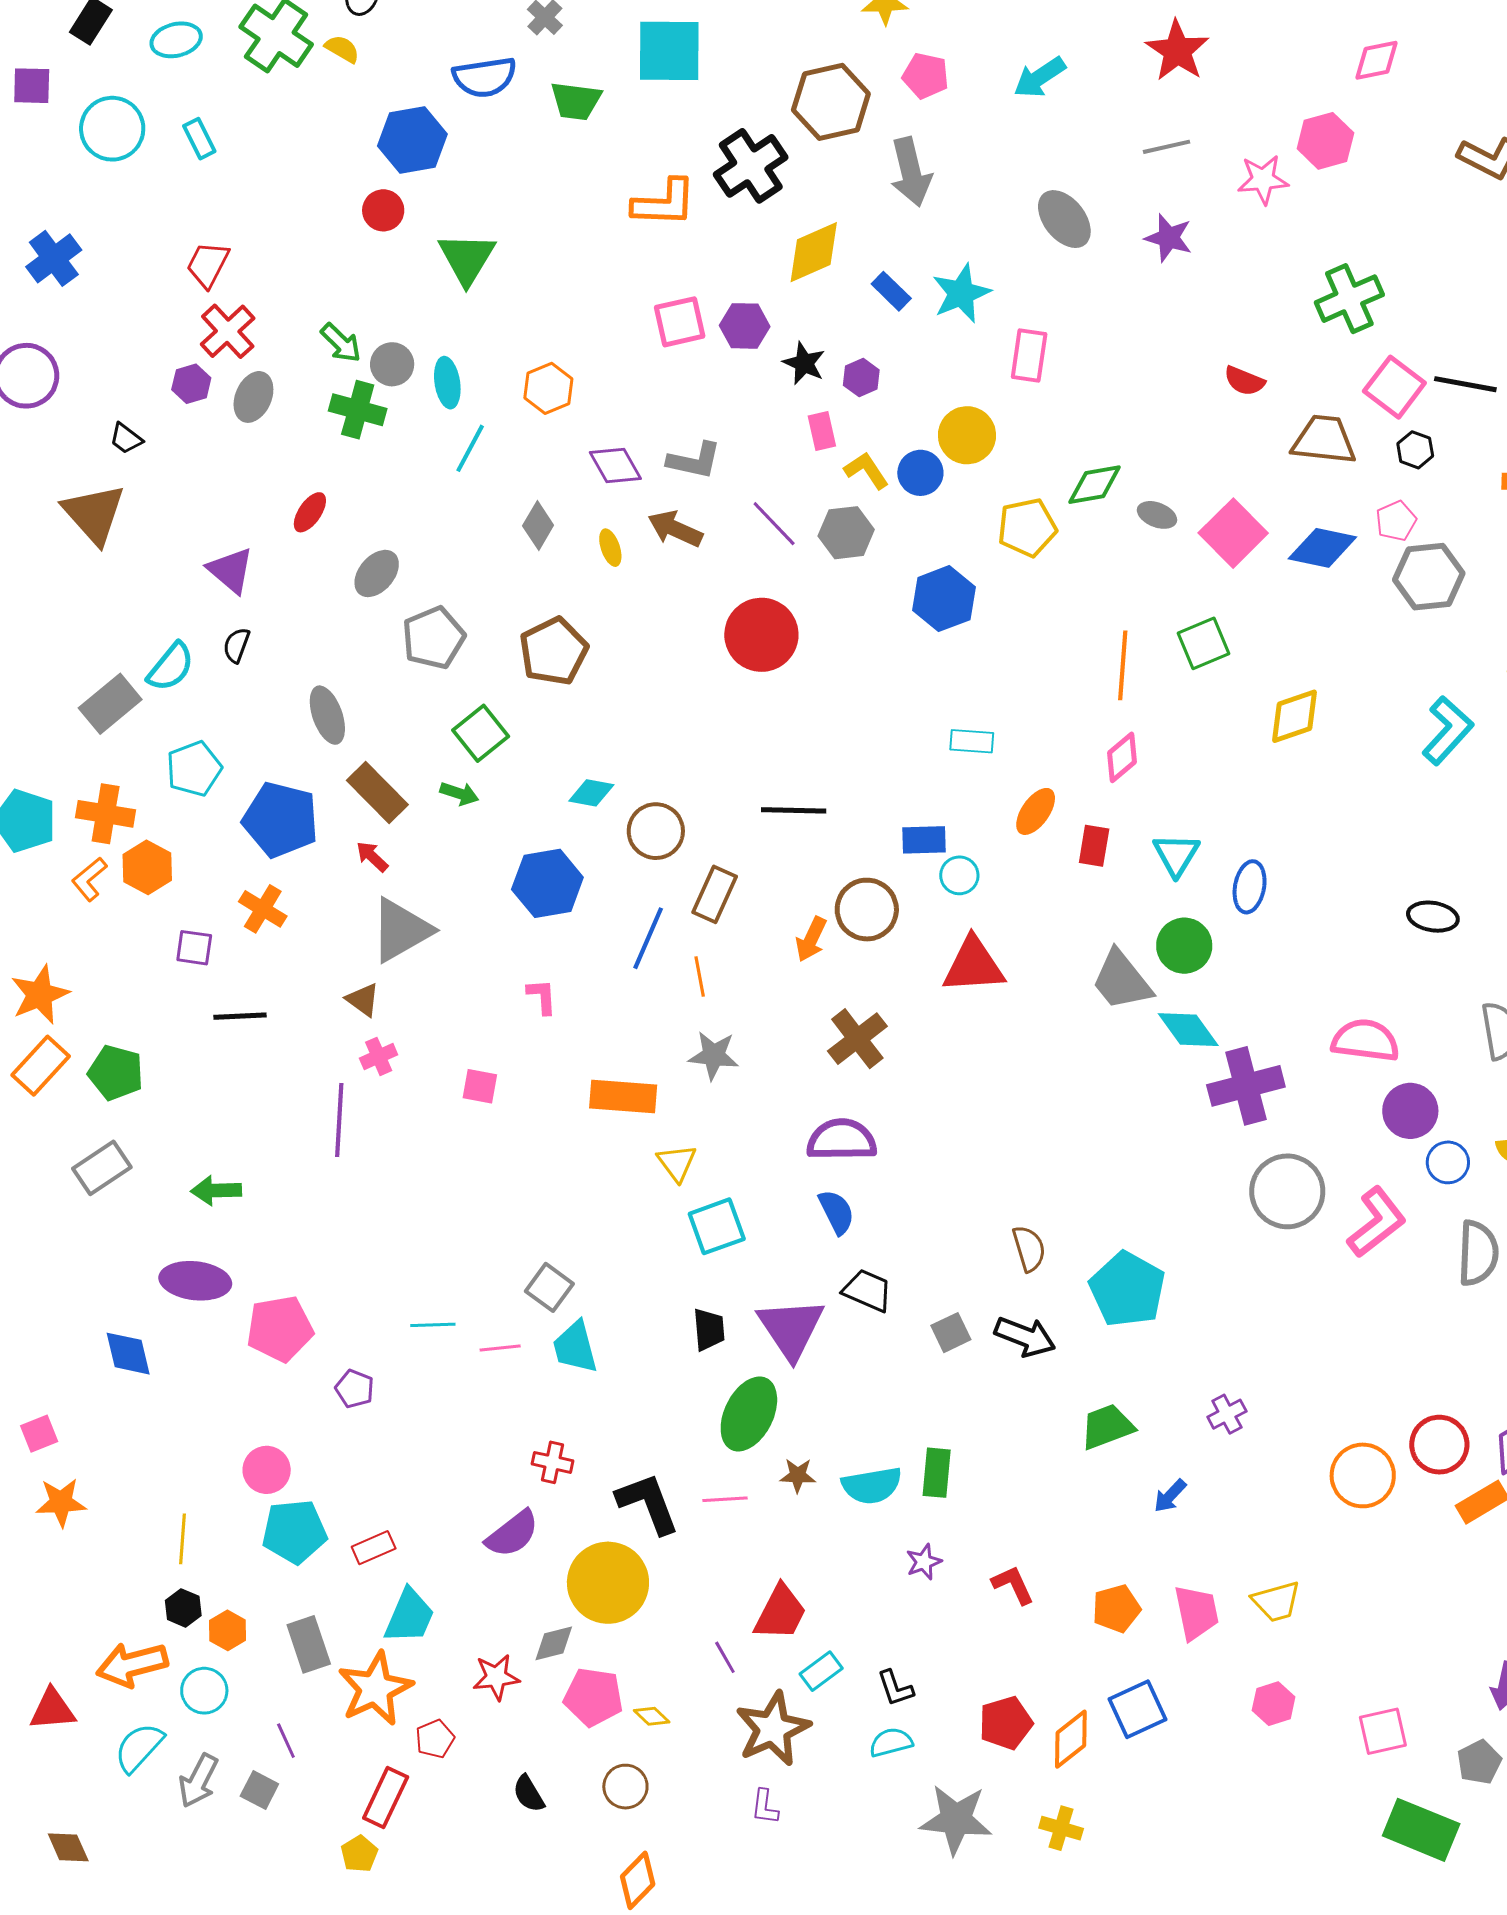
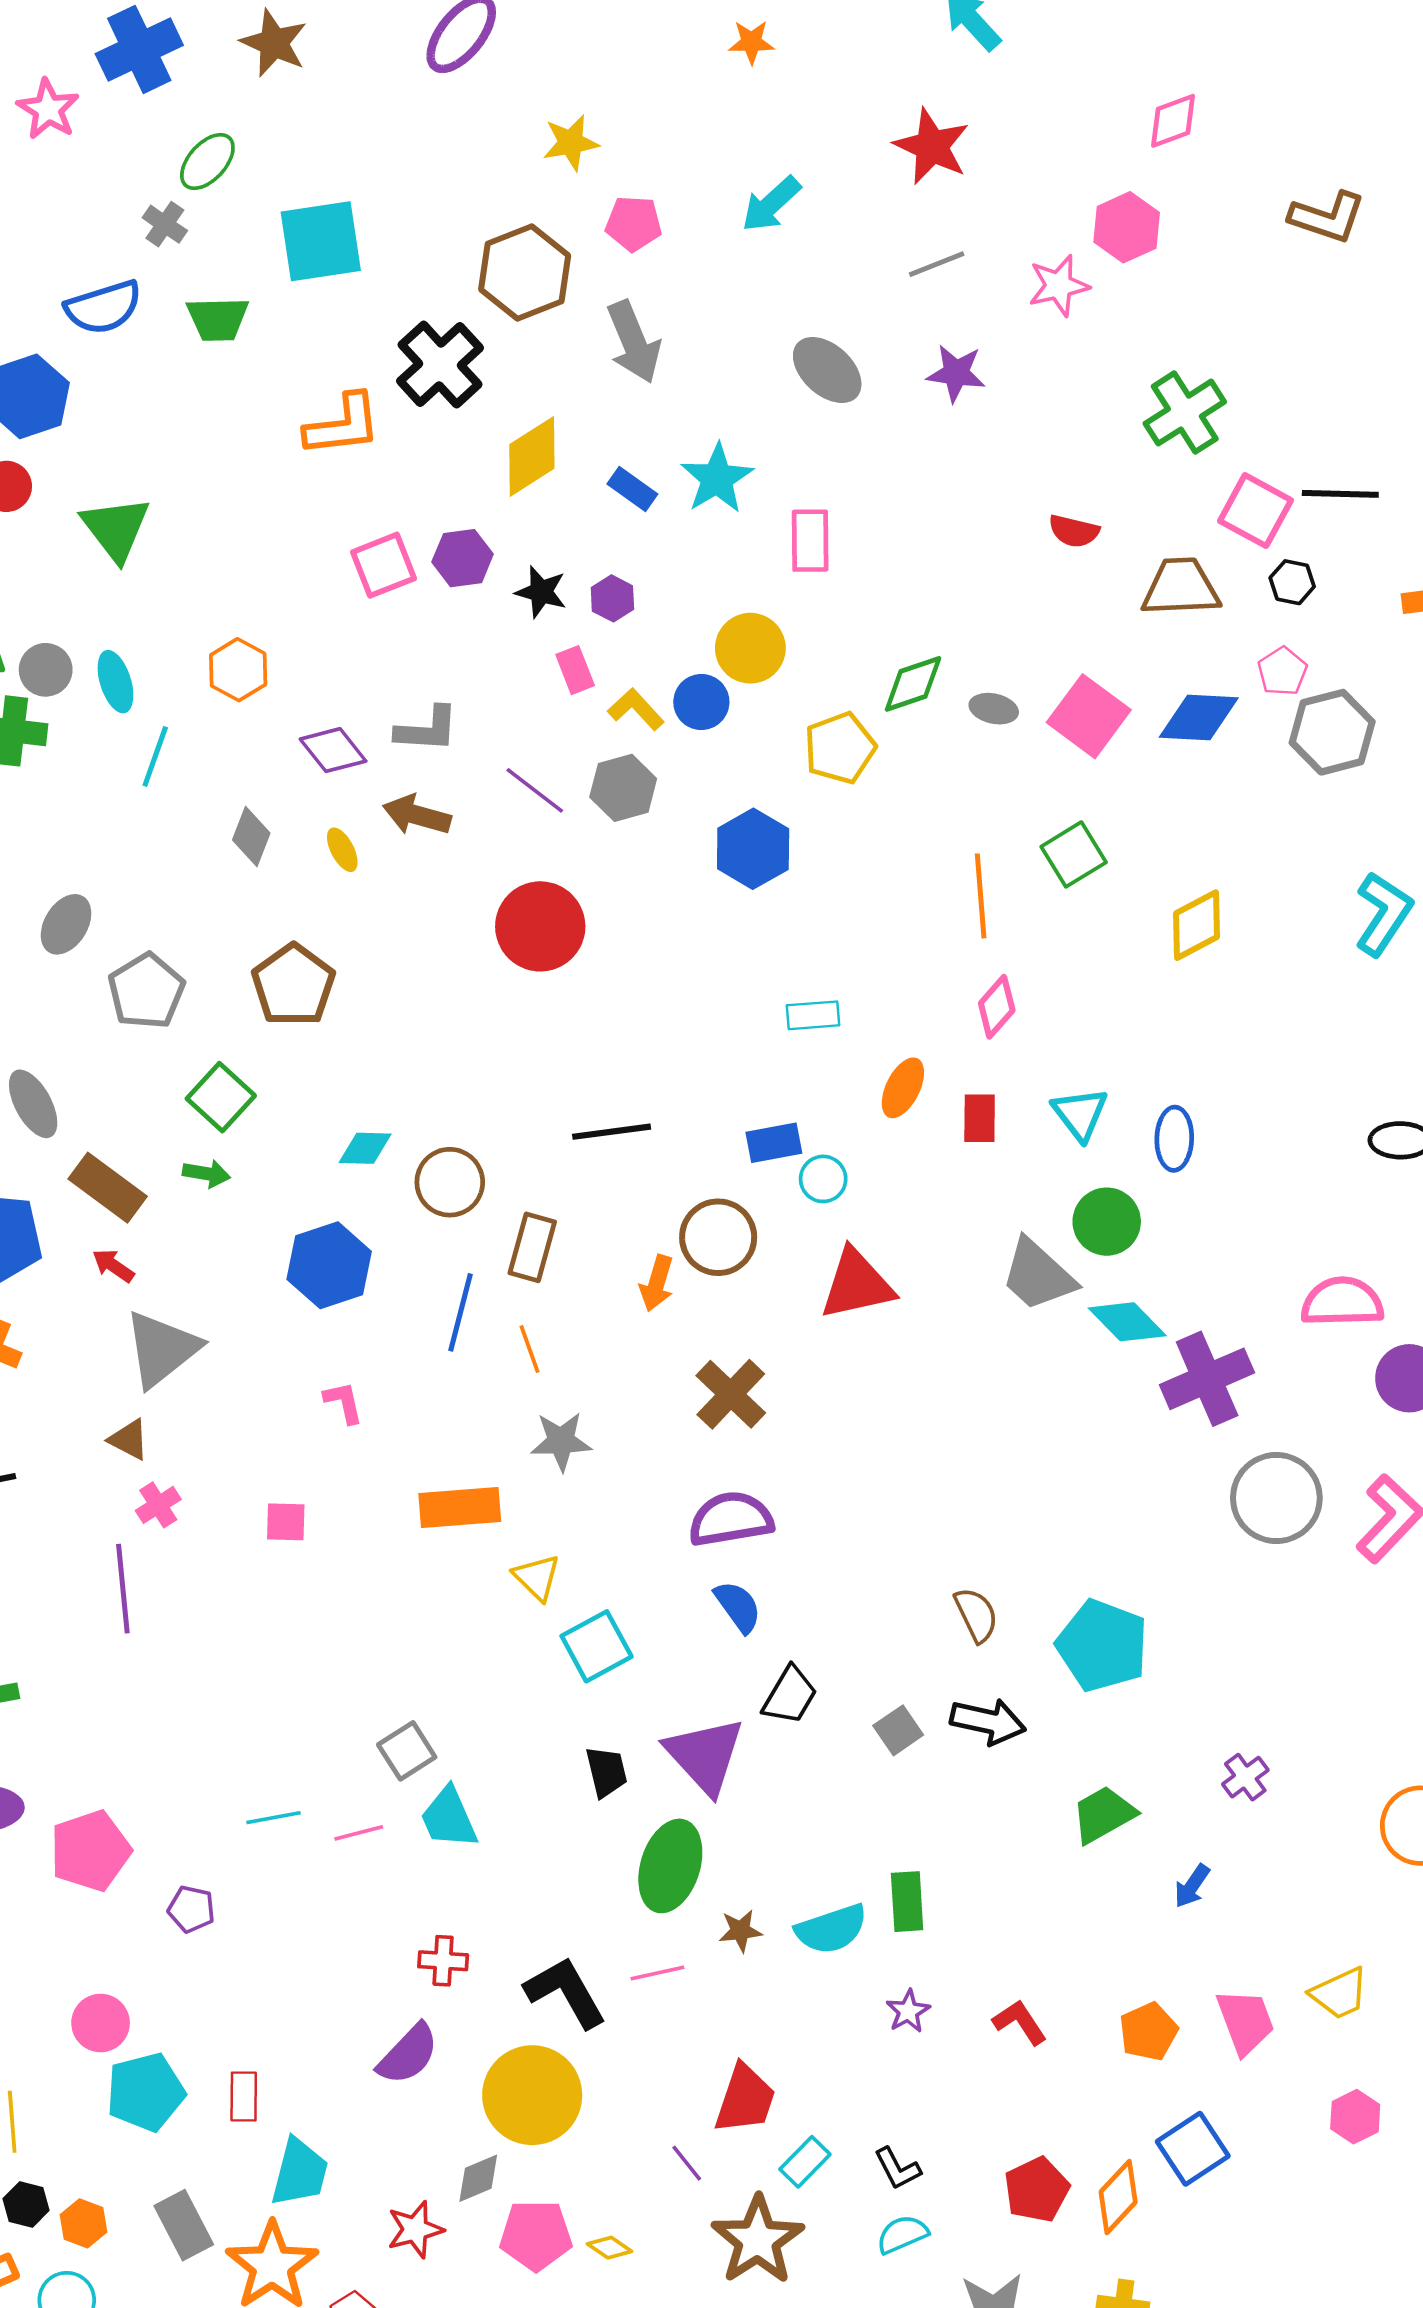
gray square: (549, 1287) -> (407, 1751), turned 30
black trapezoid: (867, 1291) -> (790, 1695), turned 106
red rectangle: (374, 1548) -> (244, 2097), turned -57

